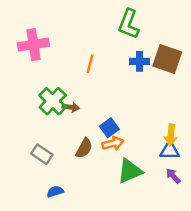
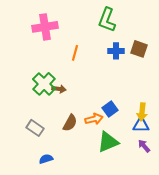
pink cross: (33, 45) -> (45, 27), moved
brown square: (167, 59) -> (139, 49), size x0.7
blue square: (109, 128) -> (110, 109), moved

